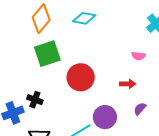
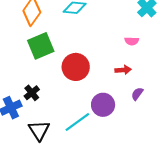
black cross: (35, 100) -> (32, 93), turned 35

